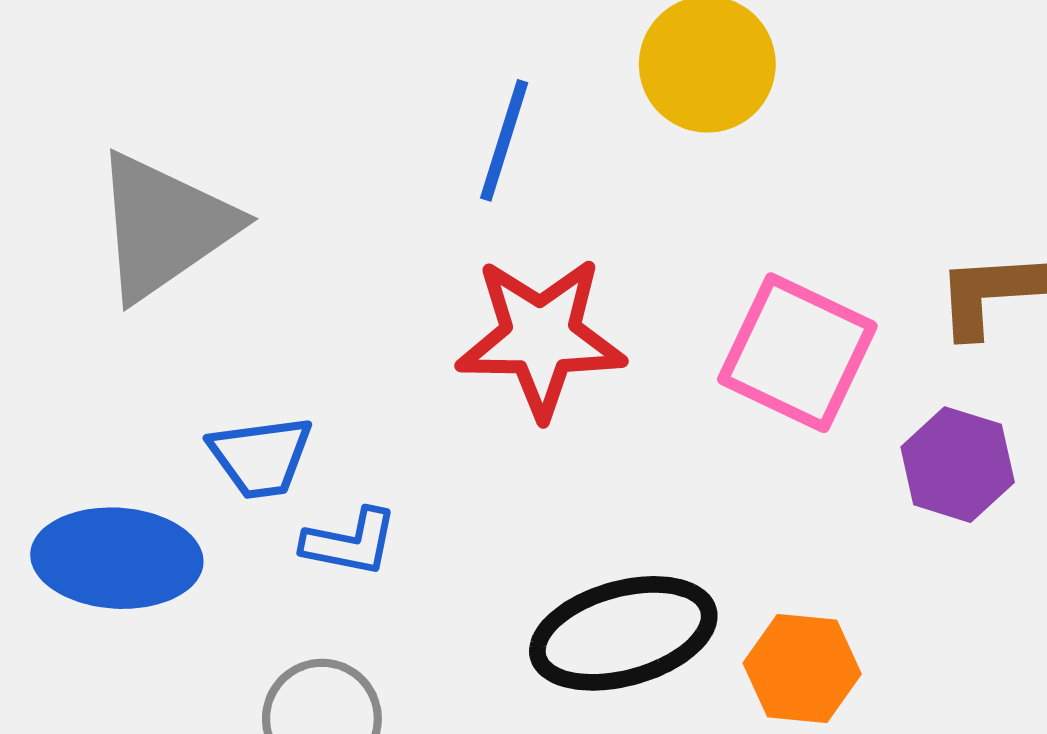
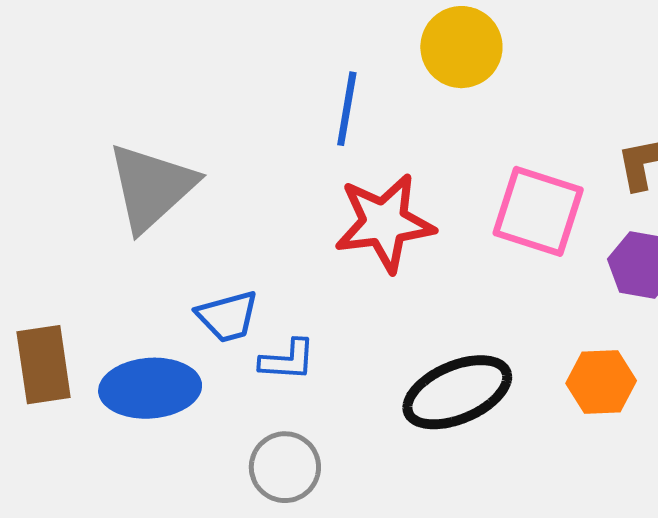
orange hexagon: (802, 669) -> (601, 382), moved

